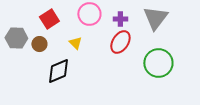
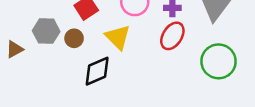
yellow triangle: (75, 43) -> (118, 37), size x1.6

